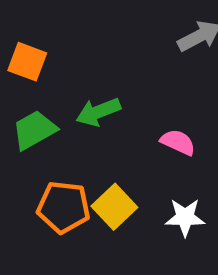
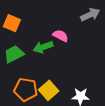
pink semicircle: (178, 142) -> (61, 36), moved

